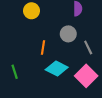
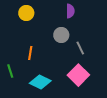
orange line: (43, 48) -> (30, 53), moved
cyan diamond: (57, 69) -> (40, 82), moved

